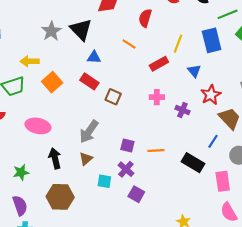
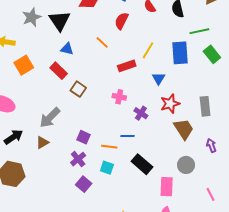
blue line: (213, 141) -> (127, 136), moved, turned 48
black arrow: (55, 158) -> (13, 137), turned 60
cyan square: (104, 181) -> (107, 168), moved

